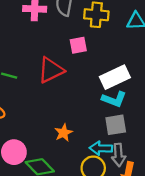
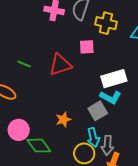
gray square: (116, 125) -> (98, 111), moved, turned -30
cyan arrow: (101, 148) -> (93, 137), turned -114

